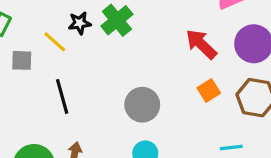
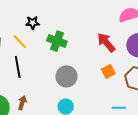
green cross: (117, 20) -> (57, 41), moved, turned -36
yellow line: (55, 42) -> (20, 42), moved

